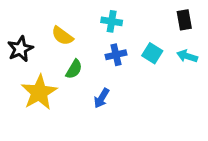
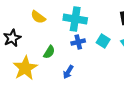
cyan cross: (112, 21) -> (75, 19), size x1.6
yellow semicircle: (62, 36) -> (38, 17), moved

